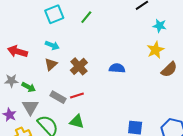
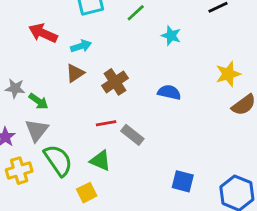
cyan star: (160, 26) -> (171, 36), moved
cyan arrow: (52, 45) -> (81, 46), turned -48
red arrow: (17, 51) -> (43, 33), moved
gray rectangle: (58, 97) -> (132, 135), moved

